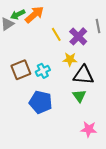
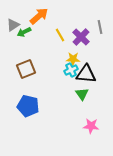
green arrow: (18, 15) -> (24, 32), moved
cyan cross: (43, 71) -> (71, 70), moved
blue pentagon: (41, 102) -> (28, 106), moved

